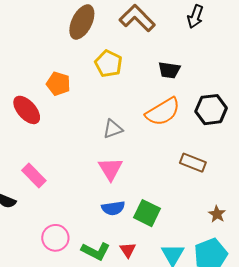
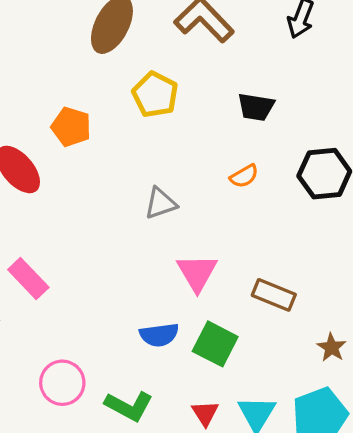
orange semicircle: (163, 112) -> (244, 176), size x0.5
brown rectangle: (193, 163) -> (274, 295), moved
pink triangle: (110, 169) -> (197, 273), moved
red triangle: (128, 250) -> (205, 413), moved

